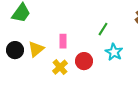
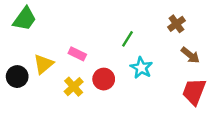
pink rectangle: (63, 41) -> (77, 54), turned -64
black circle: (15, 50) -> (17, 77), moved

